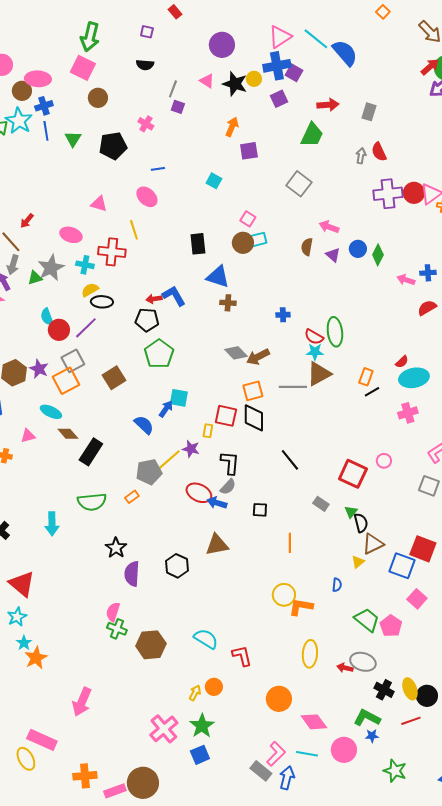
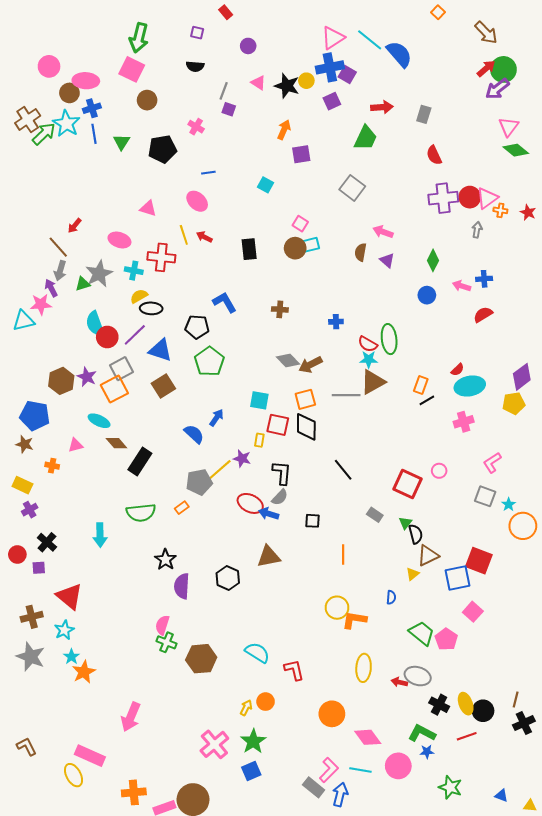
purple circle: (222, 45) -> (248, 46), moved, size x0.6
gray arrow: (361, 156) -> (477, 230), moved
blue circle: (358, 249) -> (427, 295), moved
blue triangle: (218, 277) -> (160, 350), moved
red arrow: (154, 299) -> (204, 237), moved, turned 35
cyan semicircle: (47, 317) -> (95, 324), size x1.4
cyan square: (179, 398) -> (259, 400), moved
blue square: (402, 566) -> (458, 578), turned -32

